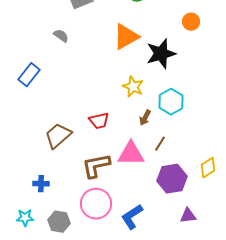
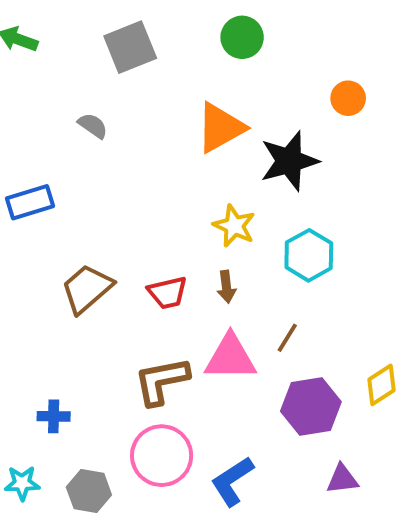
blue rectangle: (29, 75) -> (30, 202), turned 35
brown arrow: (145, 118) -> (226, 287), moved, turned -35
brown trapezoid: (58, 136) -> (87, 289), moved

